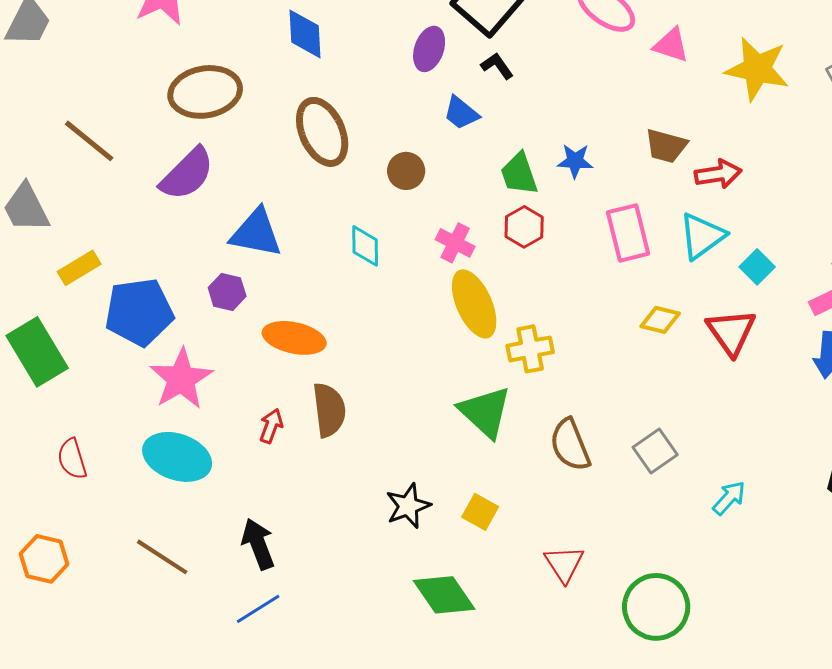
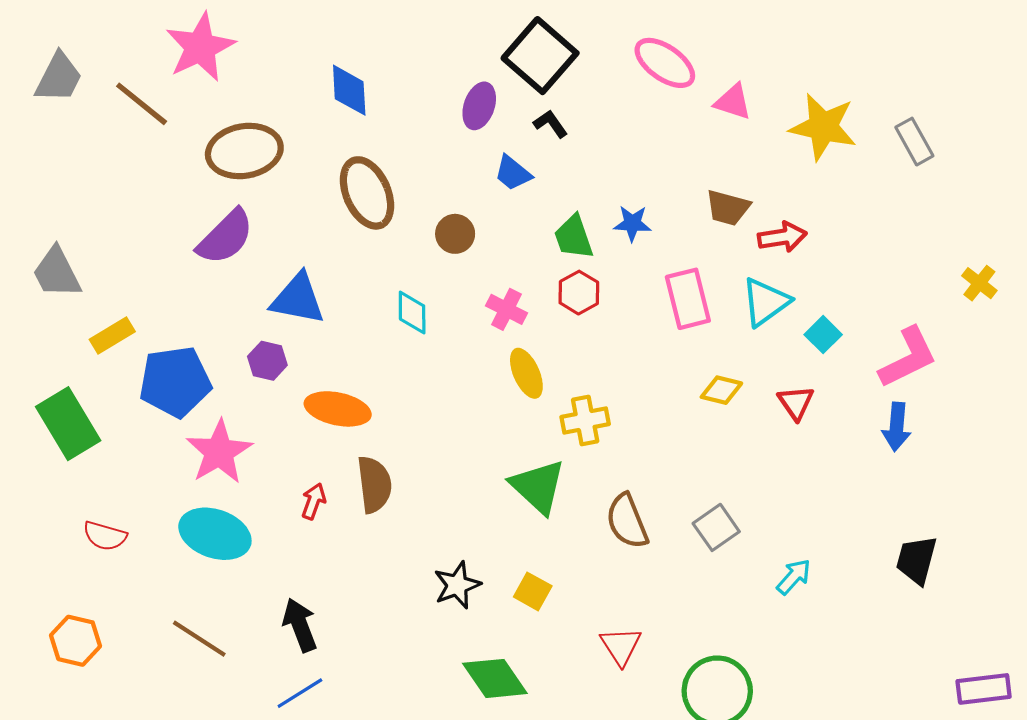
brown line: (89, 141) -> (142, 104), moved
yellow ellipse: (474, 304) -> (526, 373), size x0.7
red triangle: (731, 332) -> (796, 403), size x0.7
red semicircle: (72, 459) -> (105, 536), turned -57

